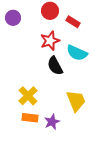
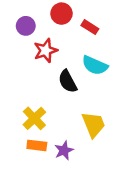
purple circle: (13, 18) -> (26, 26), moved
red star: (50, 41) -> (45, 51), moved

